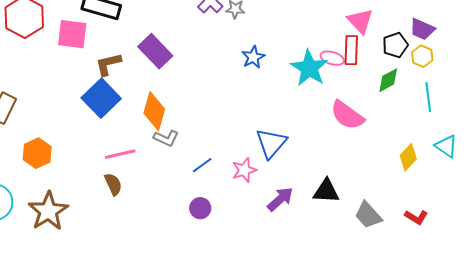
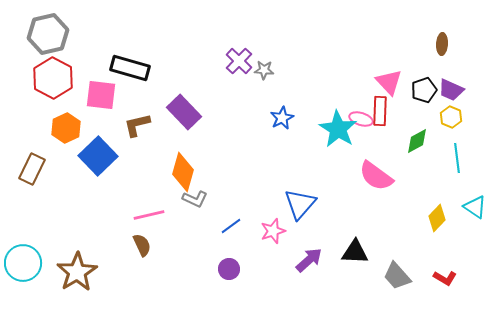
black pentagon: (395, 45) -> (424, 90), moved
blue square: (101, 98) -> (98, 156), moved
orange hexagon: (37, 153) -> (66, 128), moved

